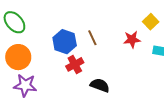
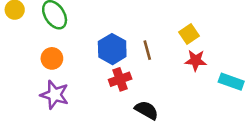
yellow square: (151, 22) -> (189, 34), moved
orange circle: (18, 57) -> (52, 58), size x0.7

